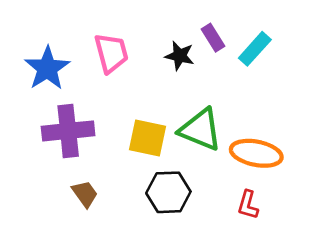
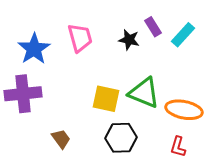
purple cross: (68, 131) -> (23, 94), moved

